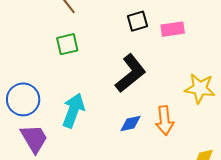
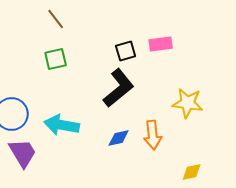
black square: (138, 21) -> (126, 51), moved
cyan arrow: (73, 110) -> (62, 125), turned -100

